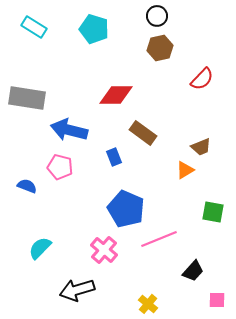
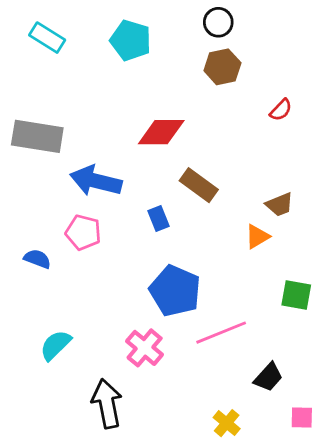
red semicircle: (202, 79) -> (281, 110), size x0.7
black arrow: (77, 290) -> (107, 404), turned 96
yellow cross: (148, 304) -> (227, 423), moved

